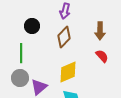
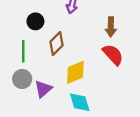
brown diamond: (64, 37) -> (56, 44), moved
red semicircle: (102, 56) -> (113, 55), size x1.5

